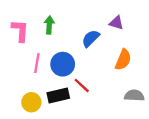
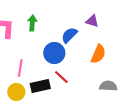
pink line: (37, 63) -> (20, 68), moved
blue circle: (63, 64) -> (54, 53), moved

